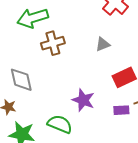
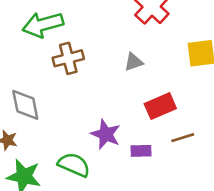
purple rectangle: (121, 110) -> (141, 151), moved

